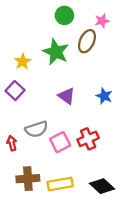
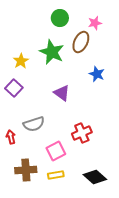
blue star: (104, 96) -> (97, 74), moved
pink square: (60, 142) -> (56, 151), moved
yellow rectangle: (60, 184) -> (56, 175), size x0.7

